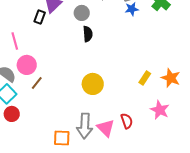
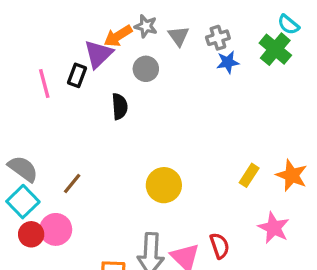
black semicircle: (88, 34) -> (120, 107), moved
pink line: (15, 41) -> (44, 84), moved
pink circle: (27, 65) -> (56, 229), moved

